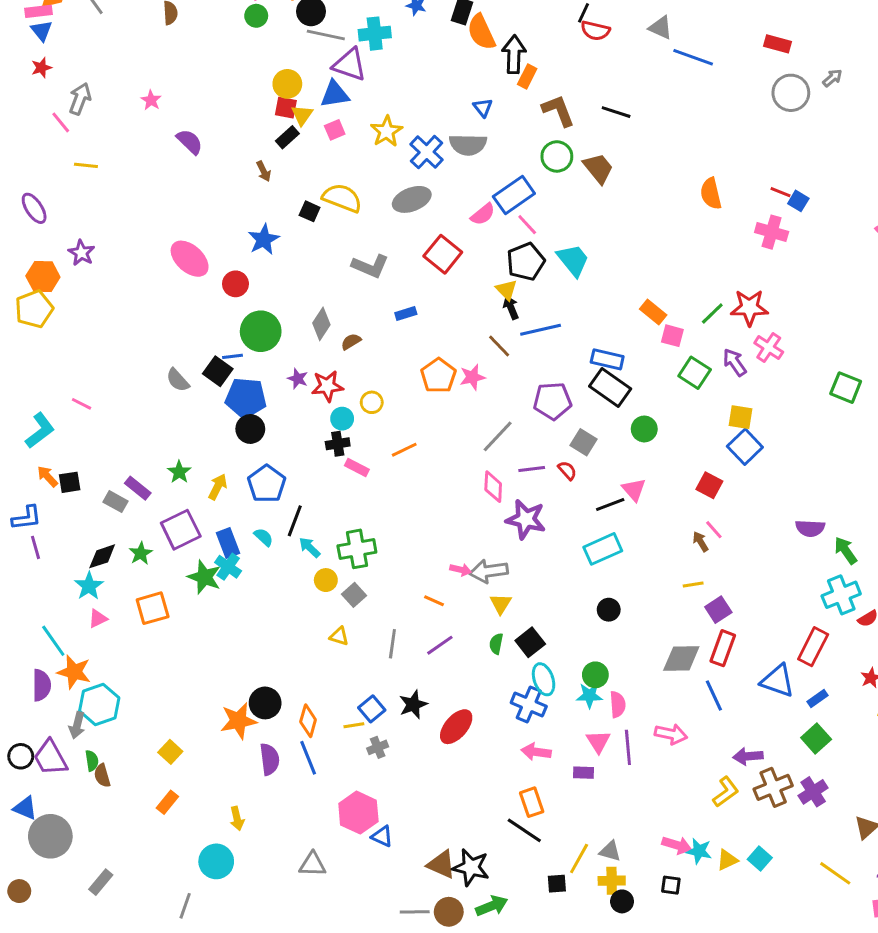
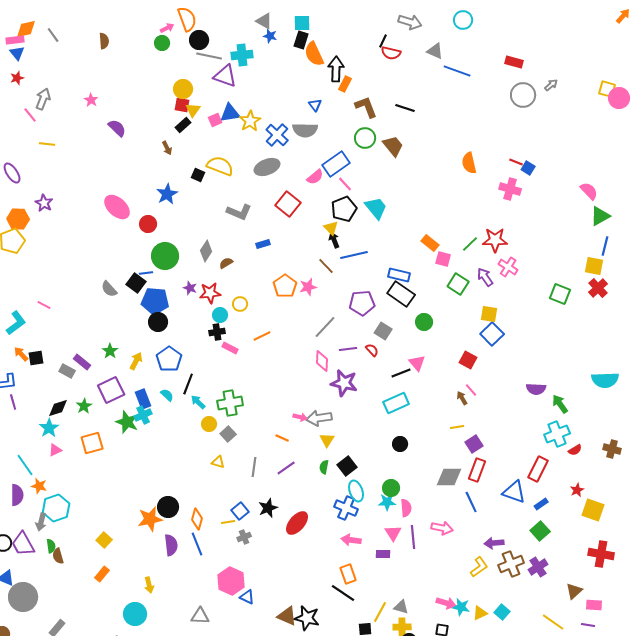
blue triangle: (335, 94) -> (230, 113), moved
cyan cross: (228, 567) -> (143, 415), turned 30
orange star: (74, 672) -> (39, 486), size x0.7

